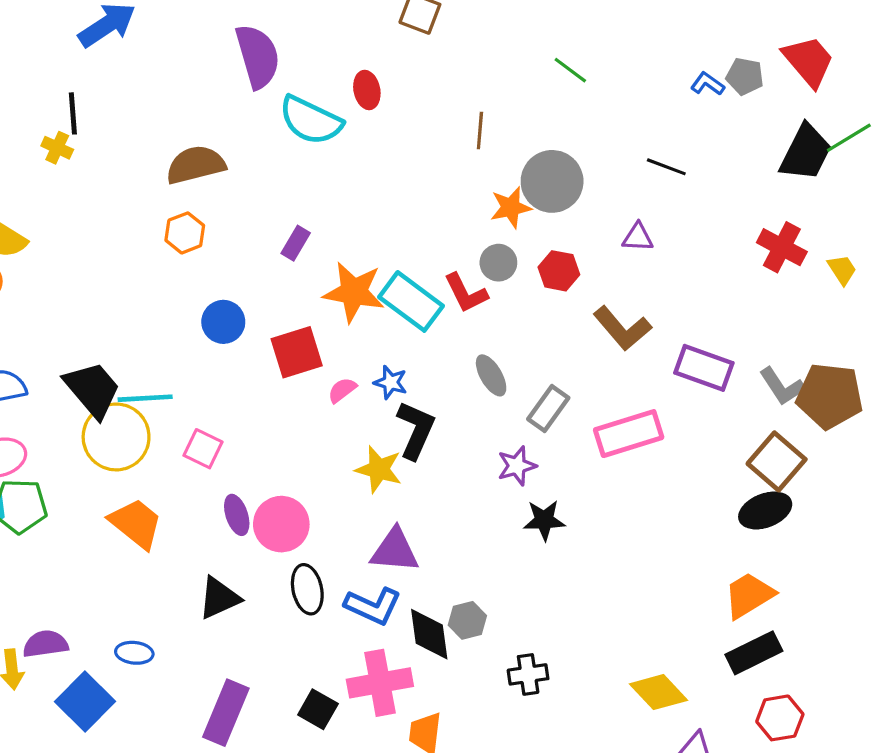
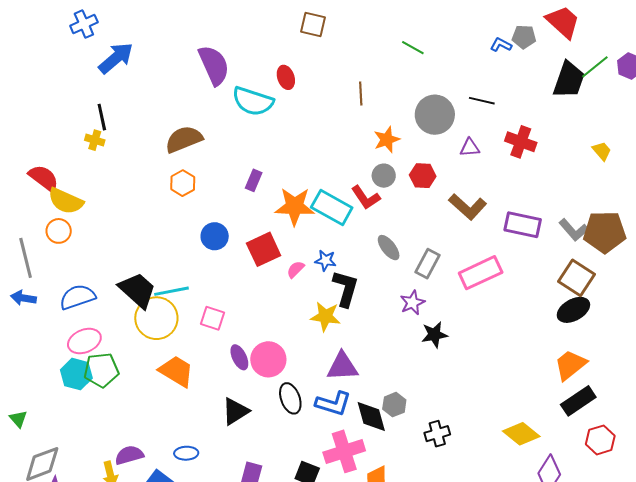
gray circle: (552, 181) -> (435, 115), moved
red cross: (782, 247) -> (521, 142), moved

